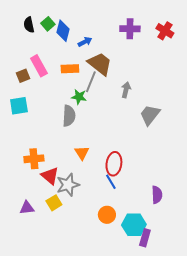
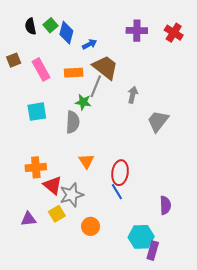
brown square: (23, 76) -> (14, 60), moved
cyan square: (19, 106) -> (37, 112), moved
orange circle: (107, 215) -> (91, 226), moved

